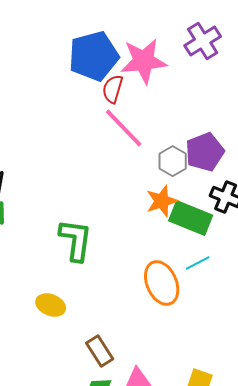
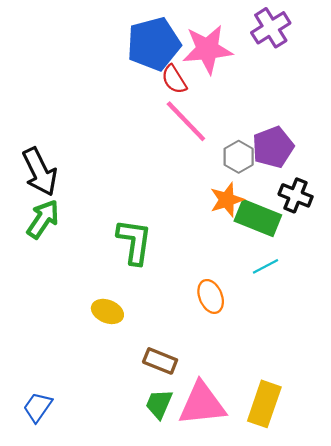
red semicircle: (113, 89) -> (174, 79), turned -48
orange ellipse: (162, 283) -> (211, 296), moved, size x0.7
brown rectangle: (100, 351) -> (160, 361), turned -36

